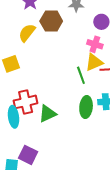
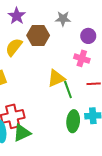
yellow triangle: (94, 62) -> (56, 78), moved
green triangle: (47, 114) -> (22, 133), moved

